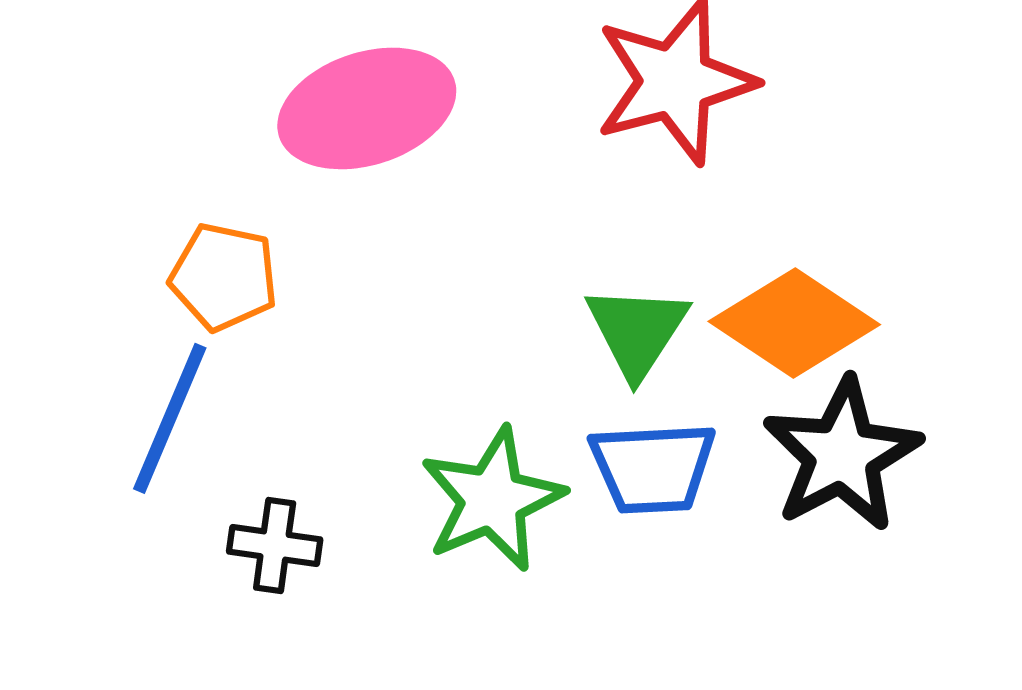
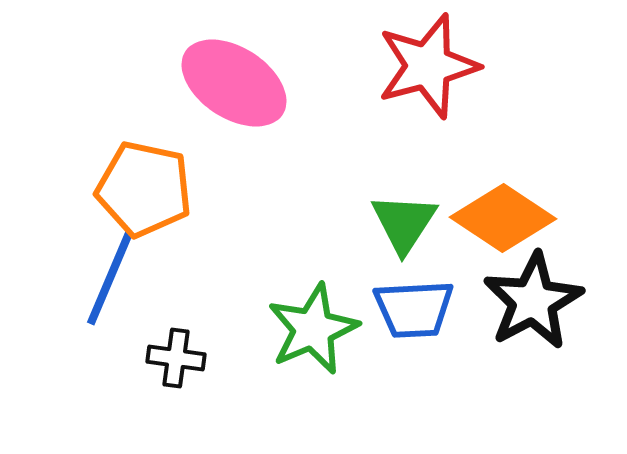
pink ellipse: (367, 108) -> (234, 83), turned 51
orange pentagon: (224, 277) -> (144, 189), size x1.4

